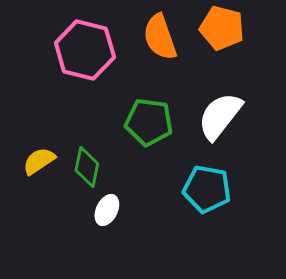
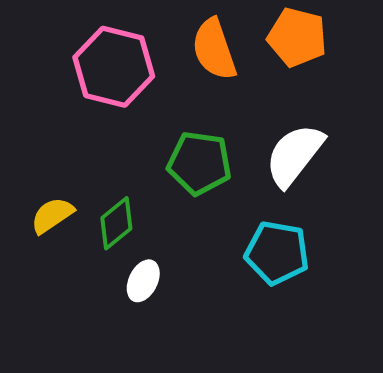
green diamond: (87, 167) -> (116, 223), turned 39

